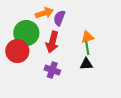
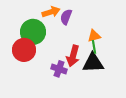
red arrow: (52, 42) -> (73, 56), moved
black triangle: (86, 64) -> (93, 63), size x1.6

